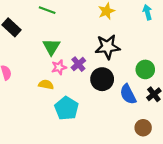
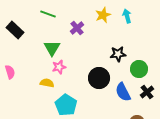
cyan arrow: (147, 12) -> (127, 16), moved
black star: (108, 47) -> (118, 54), moved, size x0.7
purple cross: (78, 64) -> (77, 28), moved

